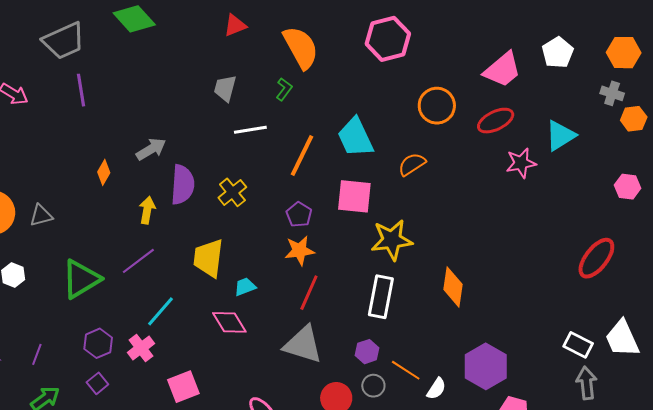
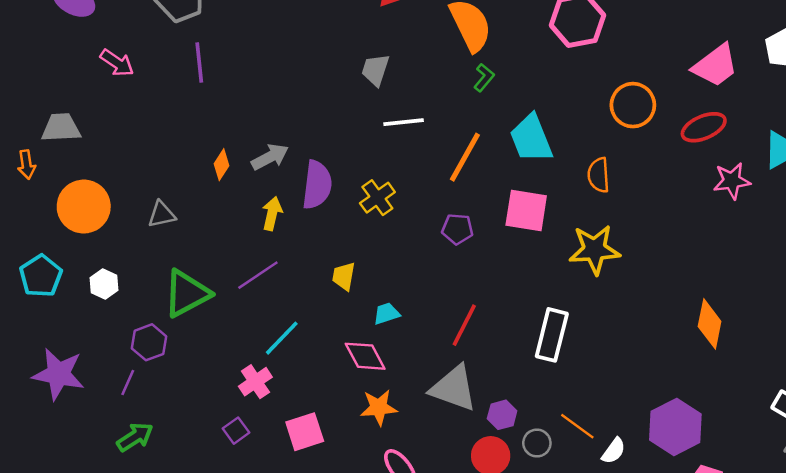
green L-shape: (284, 89) -> (484, 78), moved
gray arrow: (151, 149) -> (270, 157), moved
orange semicircle: (412, 164) -> (599, 175), turned -64
purple pentagon: (299, 214) -> (457, 229), turned -30
gray triangle: (41, 215) -> (162, 214), moved
yellow star: (392, 240) -> (595, 250), moved
orange star: (300, 250) -> (379, 407), moved
yellow trapezoid: (208, 258) -> (344, 276), size x0.6
orange diamond: (453, 287) -> (710, 324), moved
purple hexagon: (98, 343) -> (149, 342), moved
purple hexagon: (367, 352) -> (502, 415), moved
purple square: (97, 383) -> (236, 431), moved

